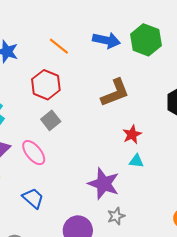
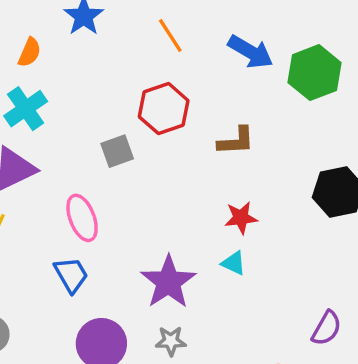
red hexagon: (46, 85) -> (164, 109), moved
brown L-shape: (115, 93) -> (236, 141), size x0.7
pink ellipse: (34, 153) -> (82, 218), moved
blue trapezoid: (33, 198) -> (71, 275), moved

